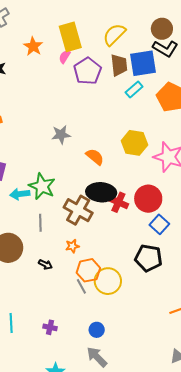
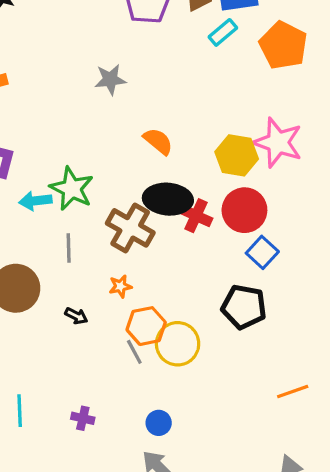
gray star: (61, 135) -> (110, 79), moved
yellow hexagon: (134, 143) -> (237, 155), moved

